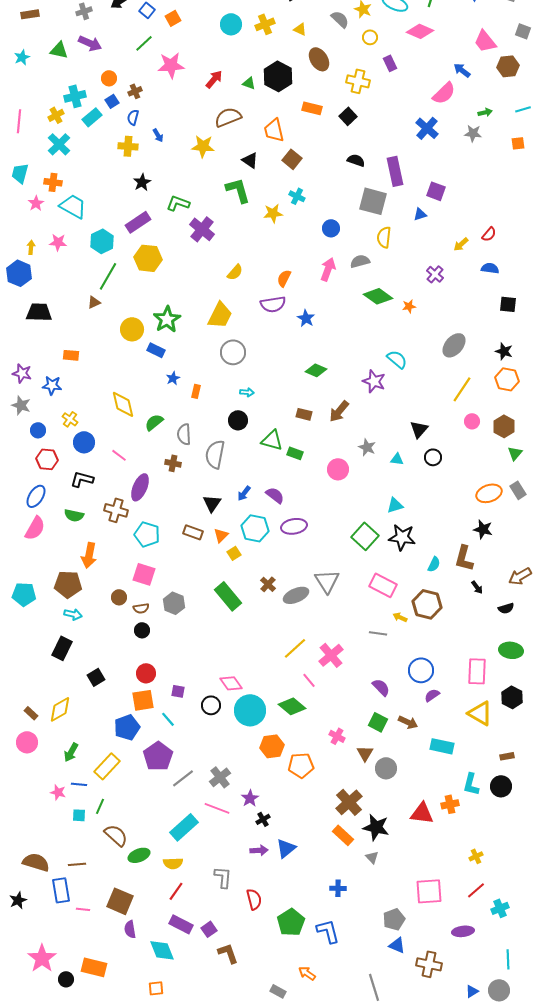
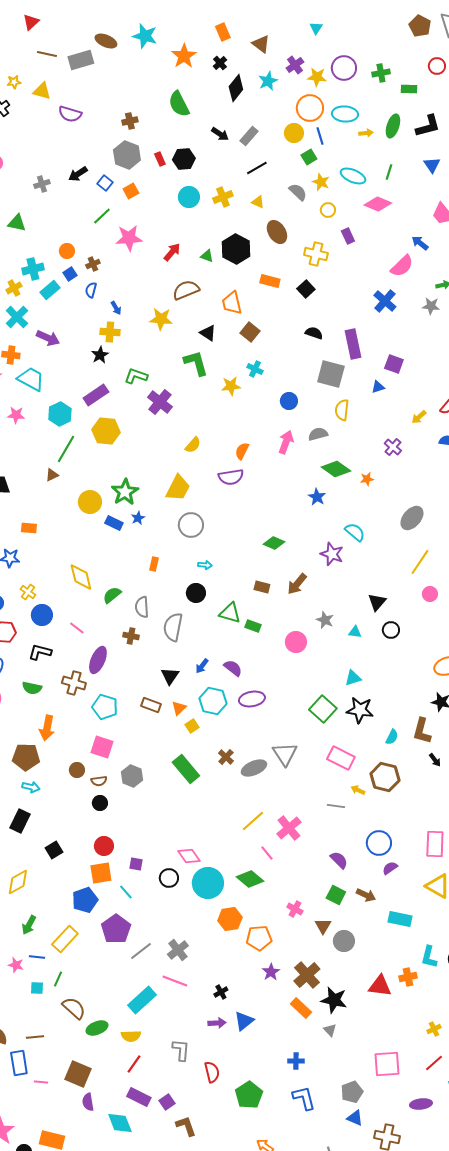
purple arrow: (90, 43) -> (48, 338), moved
yellow cross: (128, 146) -> (110, 332), moved
blue star: (306, 318) -> (317, 497), moved
blue star: (173, 378) -> (138, 518), moved
purple star: (250, 798) -> (271, 972), moved
blue L-shape: (328, 931) -> (304, 1098), moved

